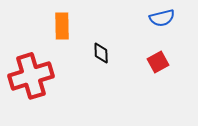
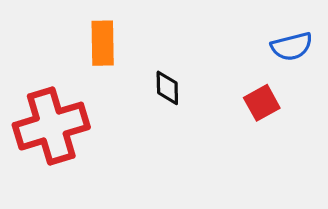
blue semicircle: (162, 18) -> (292, 46), moved

